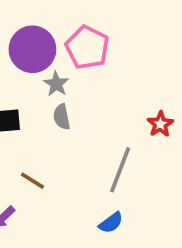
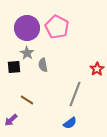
gray star: (56, 84) -> (27, 53), moved

